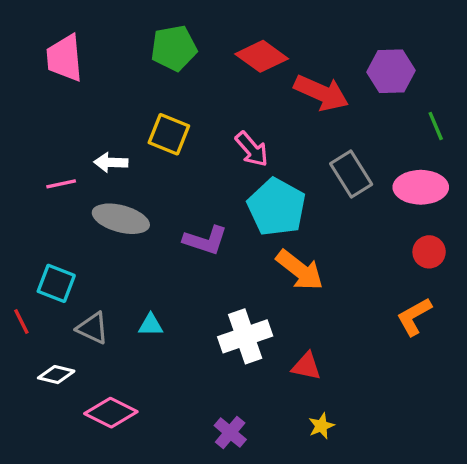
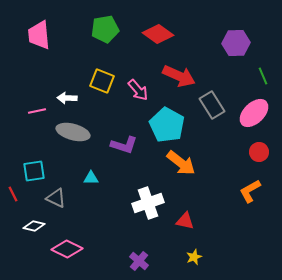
red arrow: (321, 93) -> (179, 76), moved
pink arrow: (252, 149) -> (138, 90), moved
pink ellipse: (421, 187) -> (254, 113), turned -44
cyan square: (56, 283) -> (34, 171), turned -30
cyan triangle: (151, 325) -> (91, 178), moved

